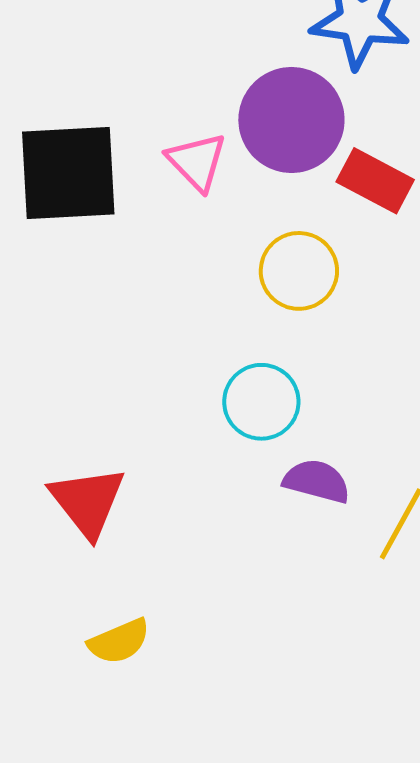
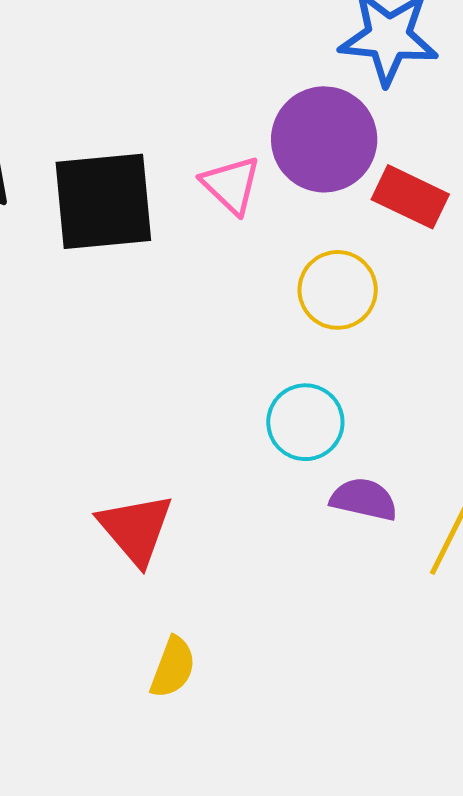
yellow semicircle: (119, 641) -> (173, 667), turned -44

